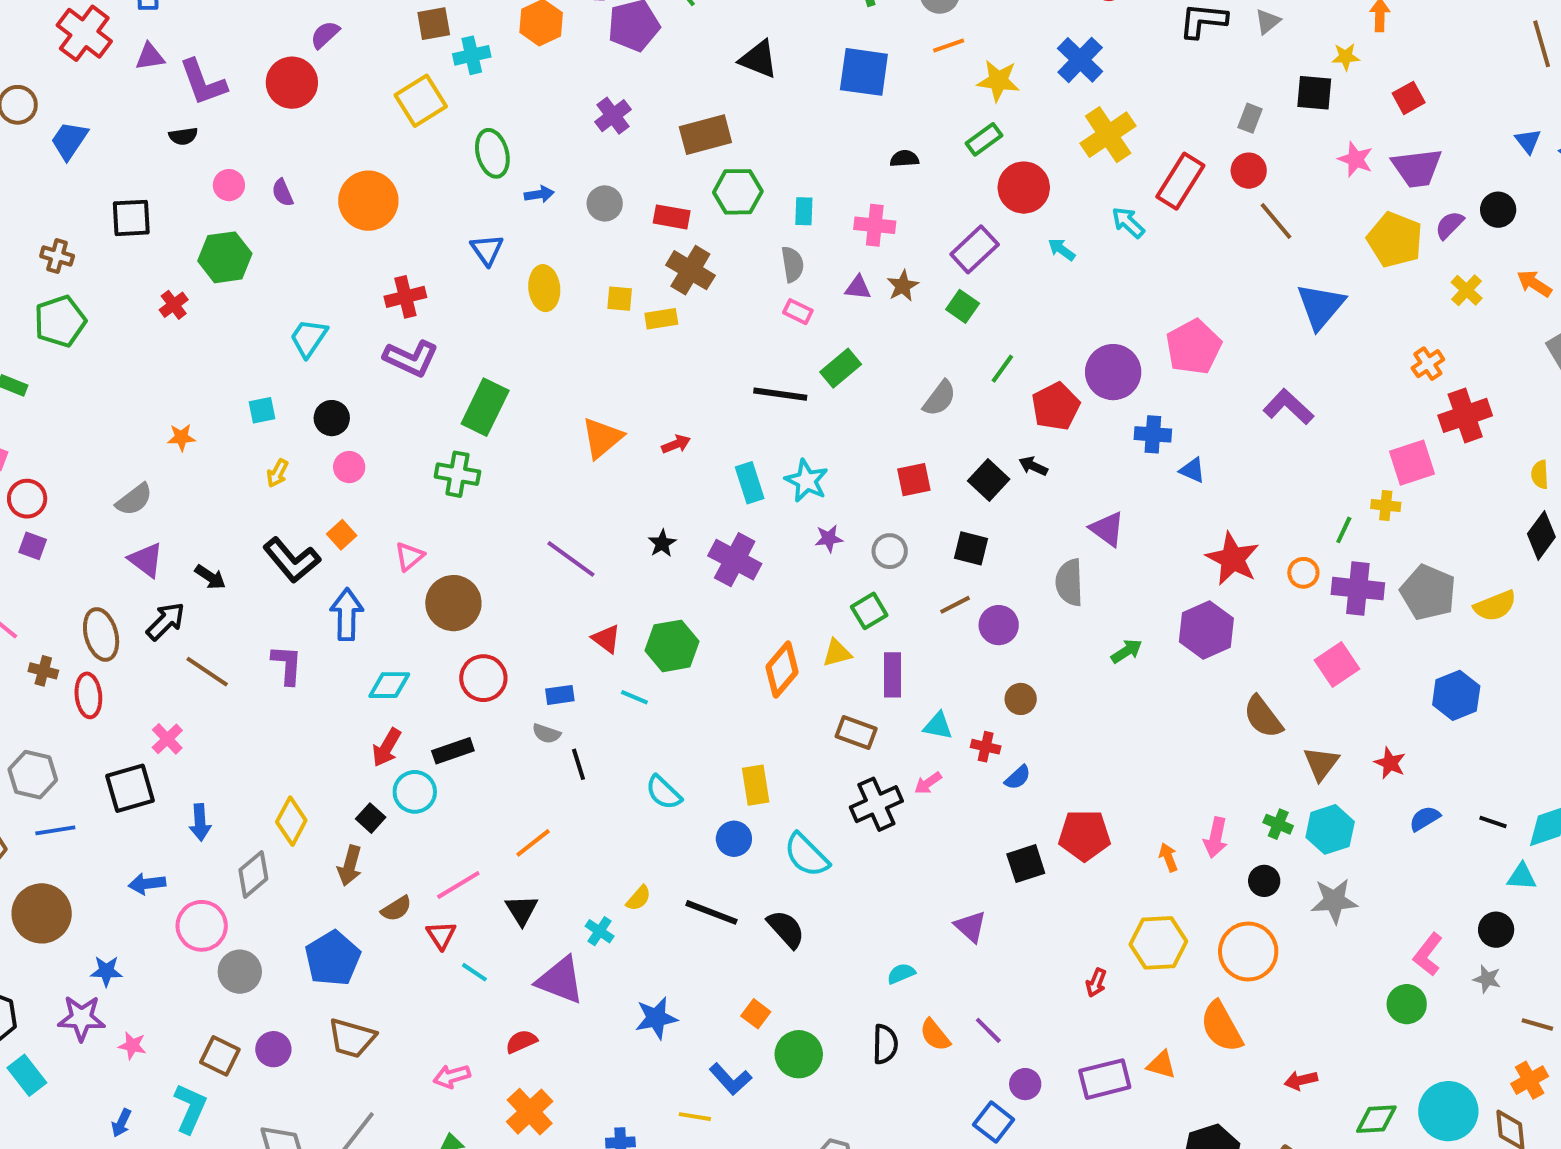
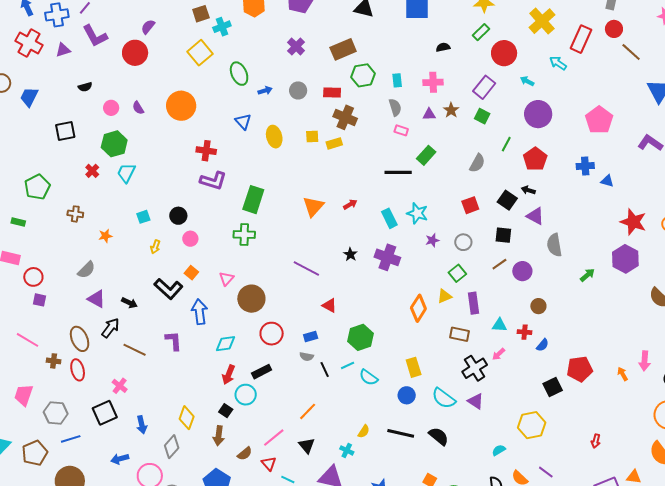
purple L-shape: (203, 82) -> (95, 36), moved
brown cross: (57, 256) -> (75, 214), moved
red cross: (405, 297) -> (206, 151), turned 30
cyan trapezoid: (309, 338) -> (126, 173), moved
purple circle: (1113, 372) -> (538, 114), moved
purple triangle: (1107, 529) -> (535, 216), moved
green hexagon: (672, 646) -> (361, 337), moved
cyan line: (634, 697) -> (348, 365), moved, turned -40
purple triangle: (970, 927) -> (476, 401), moved
yellow hexagon: (1158, 943) -> (532, 425), moved

